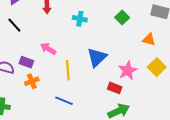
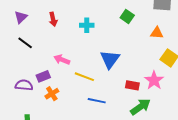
purple rectangle: (26, 62) -> (43, 76), turned -32
yellow line: (68, 70) -> (84, 77), turned -54
pink star: (128, 71) -> (154, 80), moved
blue line: (64, 101) -> (97, 101), moved

